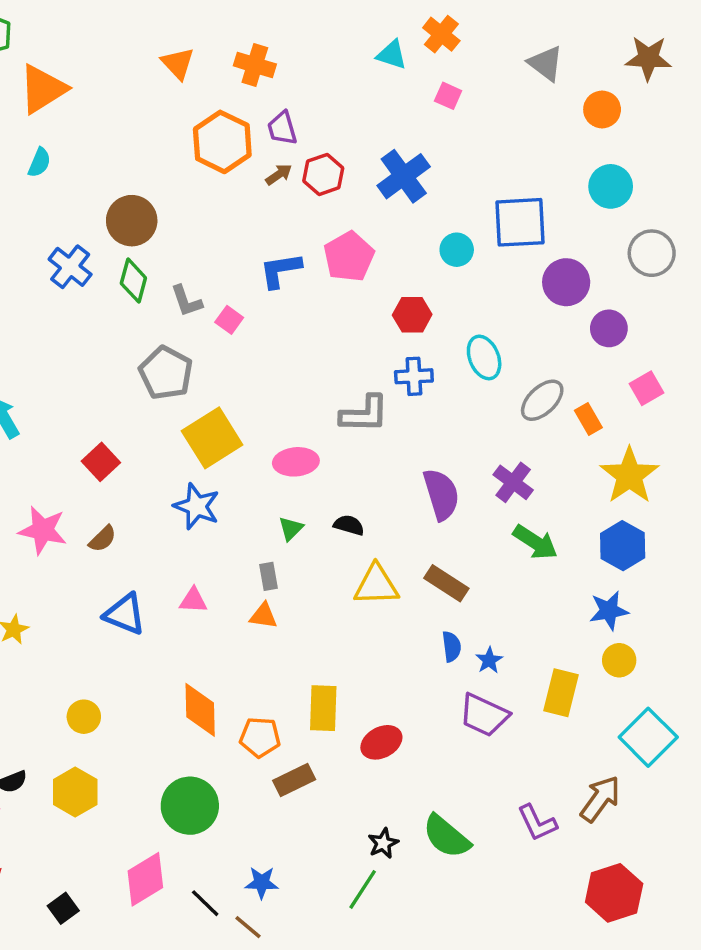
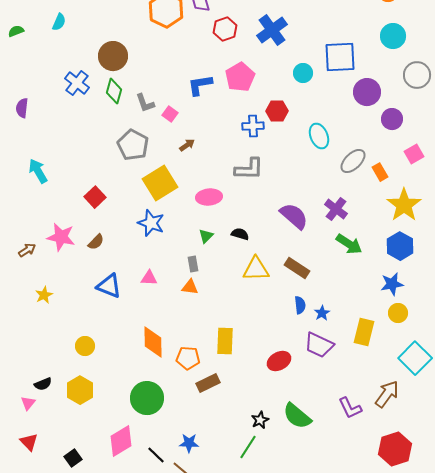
brown arrow: (279, 174) -> (187, 145), moved
blue cross: (414, 376) -> (253, 126), moved
purple semicircle: (441, 494) -> (294, 216), turned -32
red ellipse: (381, 742) -> (279, 361), moved

